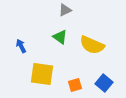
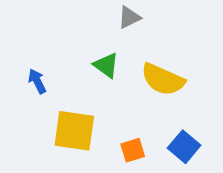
gray triangle: (65, 10) -> (129, 17), moved

